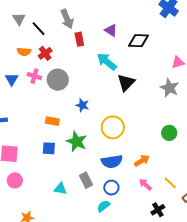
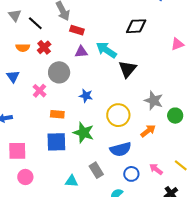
purple triangle: (111, 30) -> (81, 52), moved, turned -32
red rectangle: (79, 39) -> (77, 30), turned -56
pink cross: (34, 76) -> (40, 91), moved, turned 32
gray star: (169, 88) -> (154, 101), moved
blue square: (49, 148) -> (56, 142), size x1.5
orange arrow: (142, 161) -> (148, 131), moved
blue circle: (111, 188) -> (131, 174), moved

